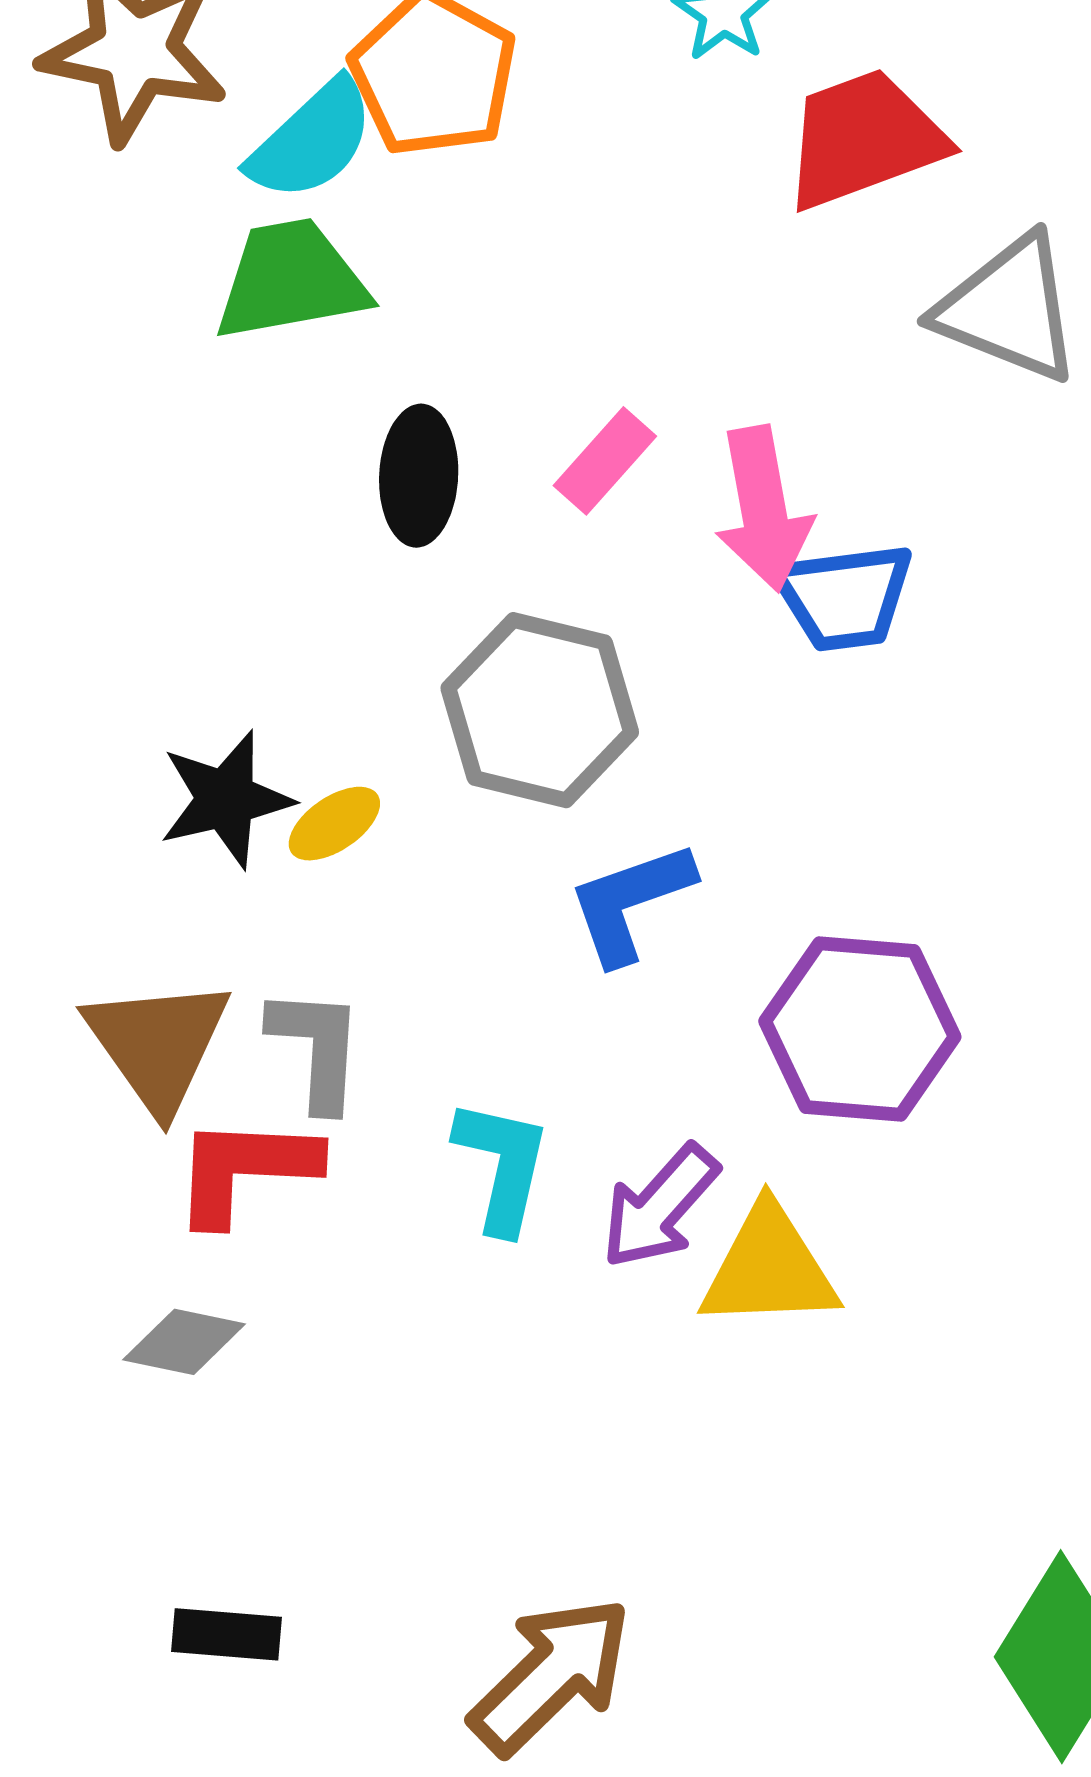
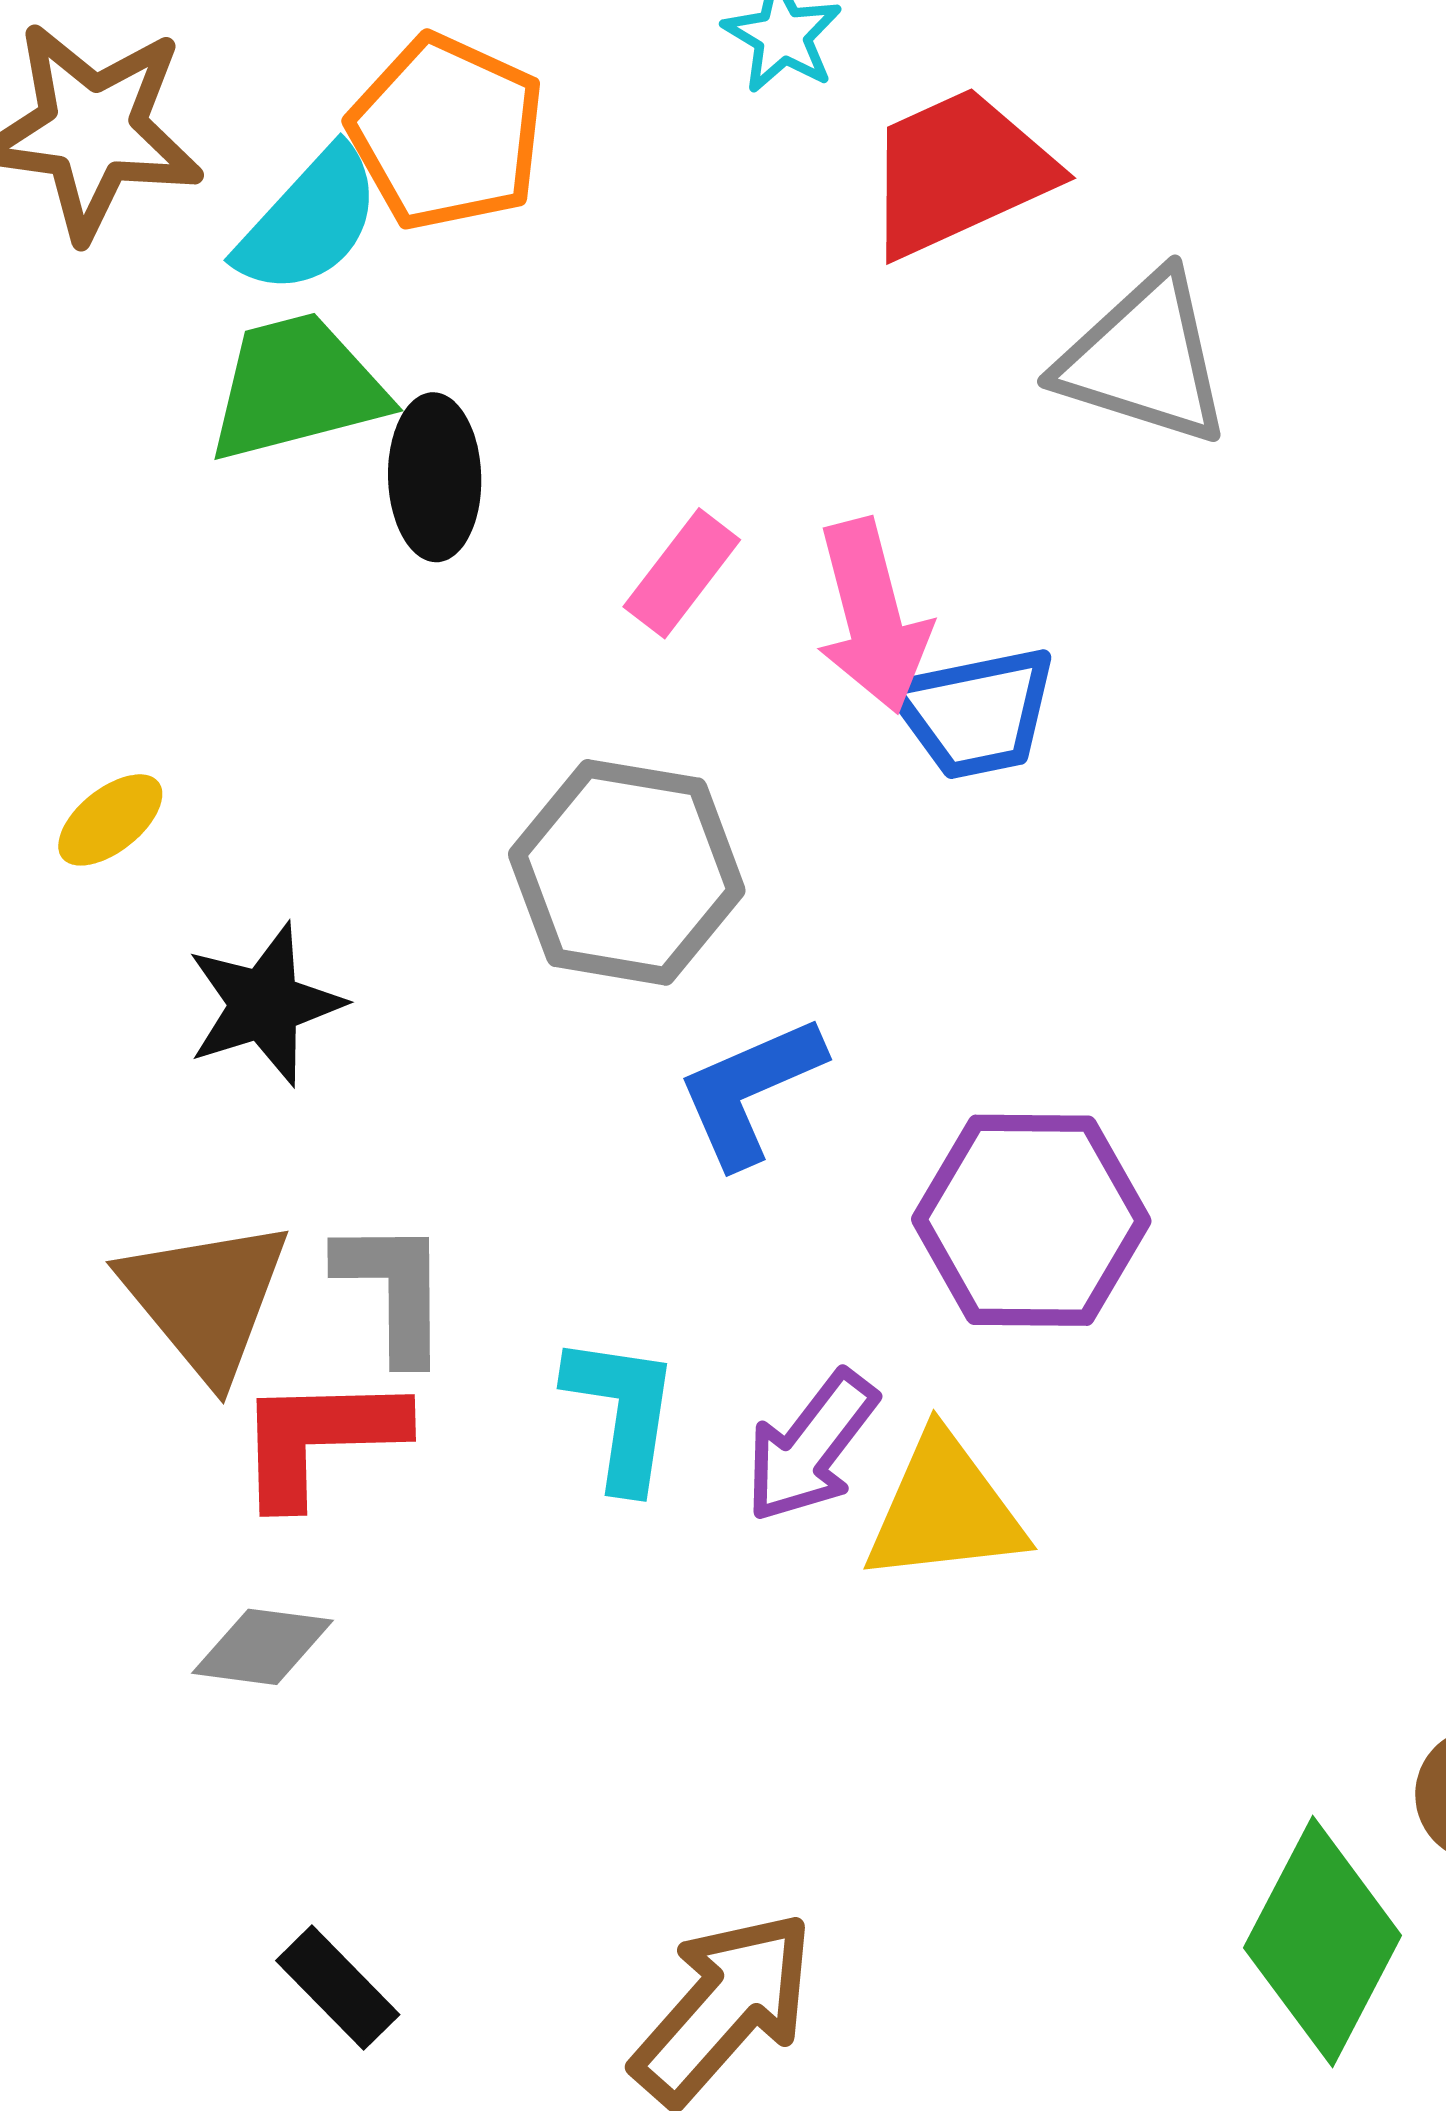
black ellipse: (419, 476) -> (435, 477), moved
yellow ellipse: (334, 824) -> (110, 820), moved
black rectangle: (226, 1634) -> (338, 1988), turned 45

